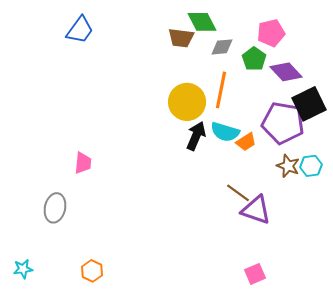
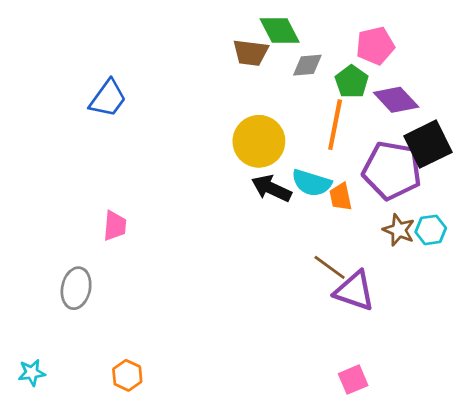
blue trapezoid: (80, 30) -> (108, 98), moved
orange line: (221, 90) -> (335, 125), moved
black arrow: (196, 136) -> (271, 188), turned -88
orange trapezoid: (246, 142) -> (341, 197), turned 110

